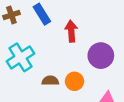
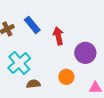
brown semicircle: (50, 81) -> (33, 84), moved

